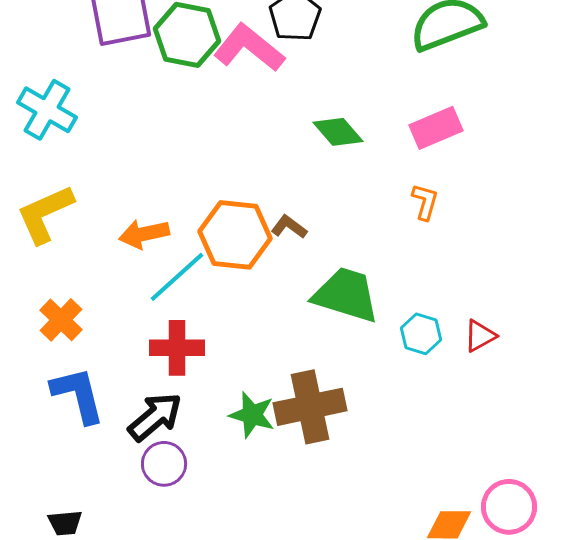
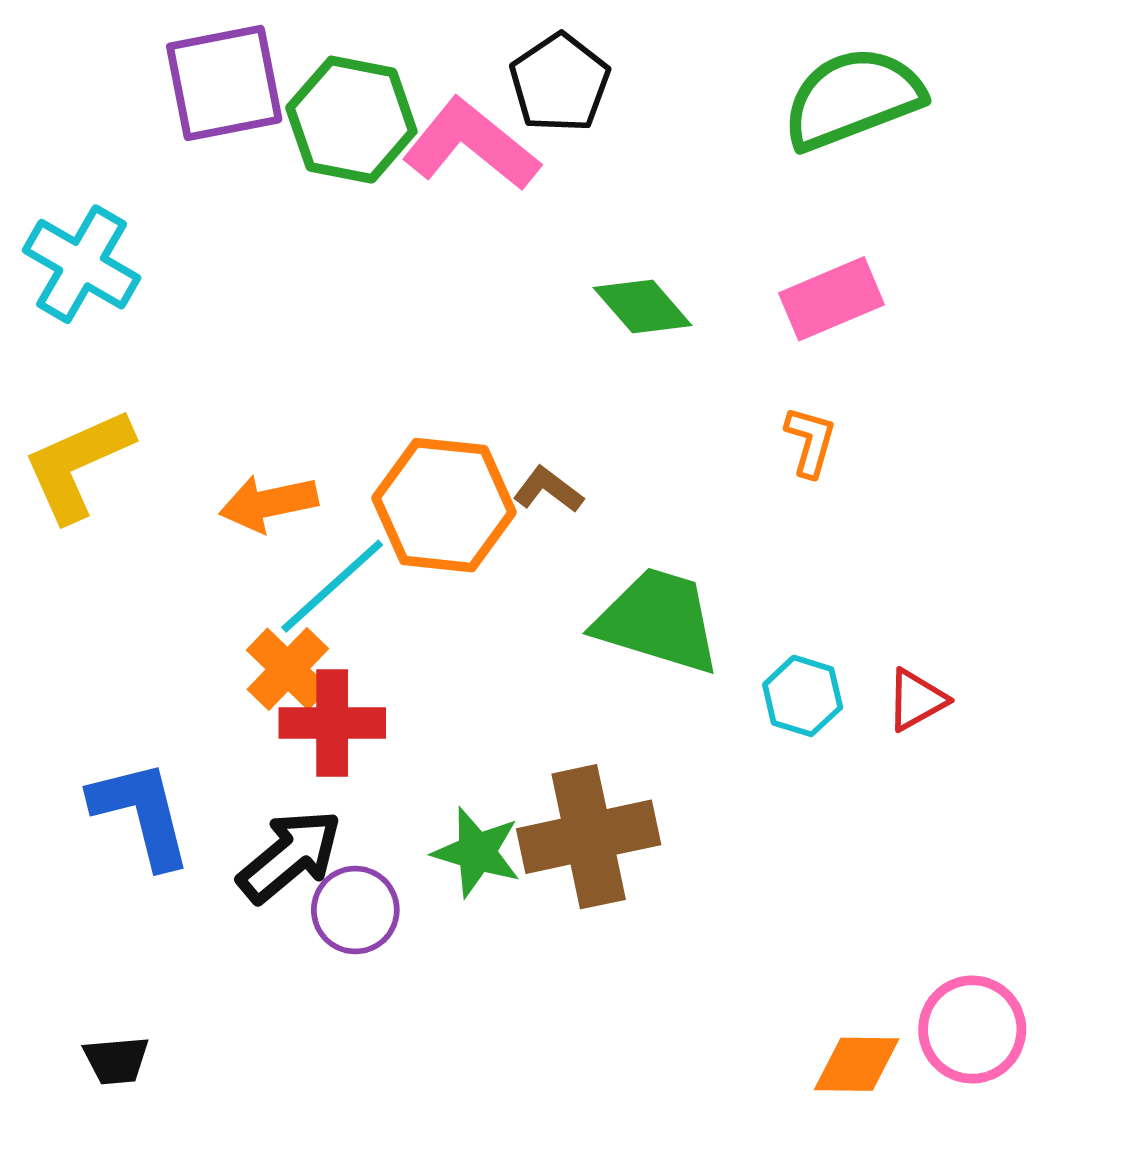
orange cross: (61, 320) -> (288, 669), moved
purple circle: (164, 464) -> (355, 910), moved

